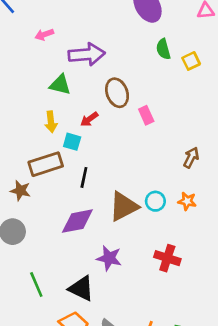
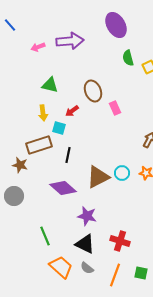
purple arrow: (87, 54) -> (70, 41), moved
purple diamond: (77, 221) -> (63, 188), turned 52
red cross: (167, 258) -> (120, 241), moved
green line: (36, 285) -> (45, 236), moved
black triangle: (81, 288) -> (85, 244), moved

